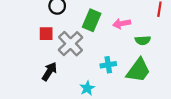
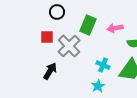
cyan cross: (108, 65) -> (103, 65), turned 32
cyan star: (87, 88) -> (98, 86), moved

